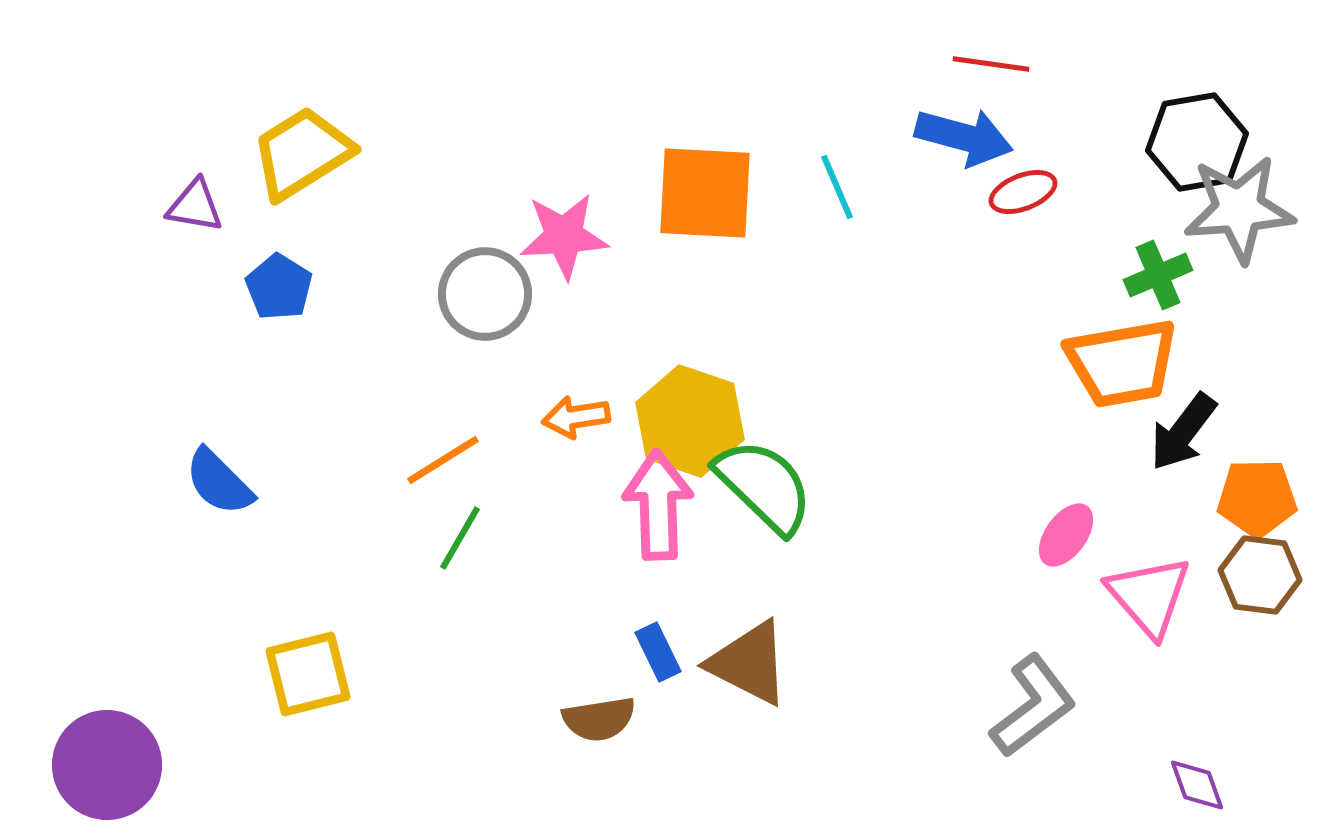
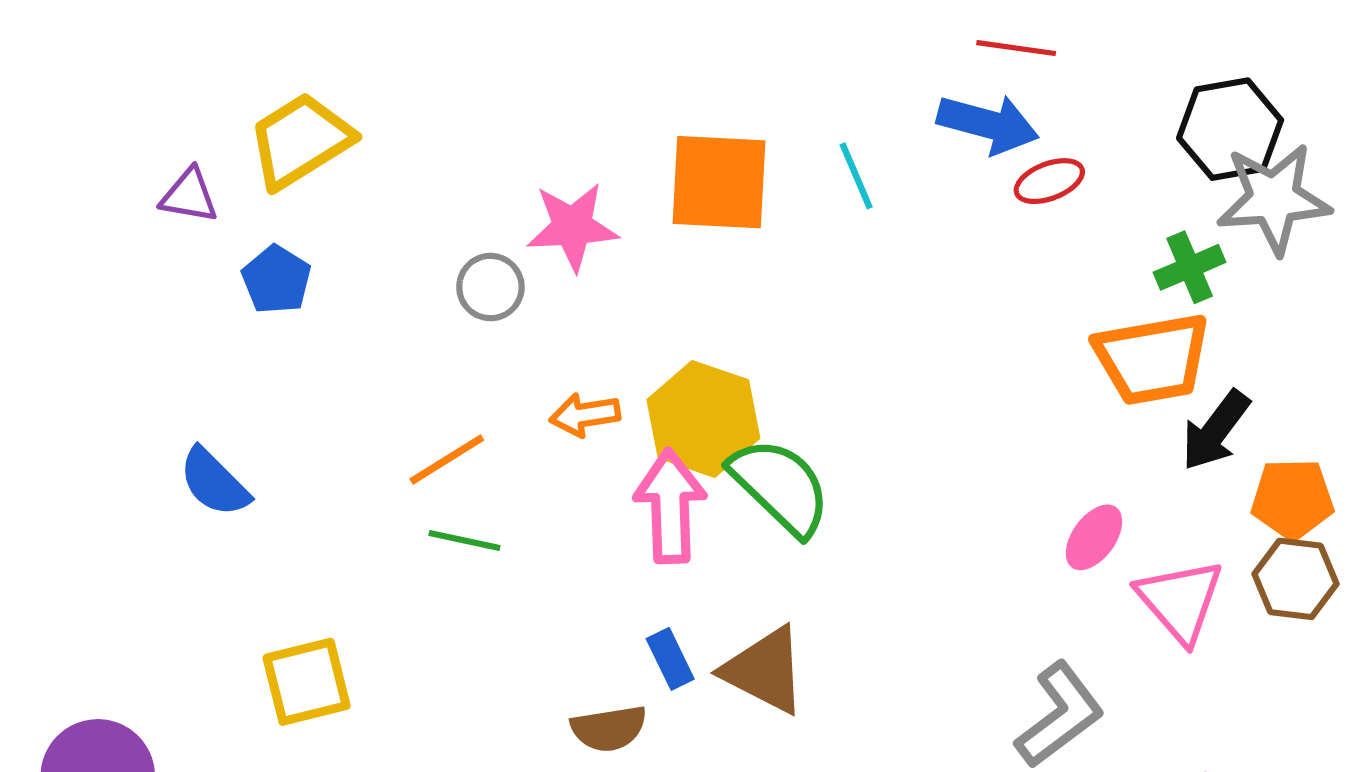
gray circle: (485, 294) -> (490, 287), size x0.7
green line: (460, 538) -> (464, 540), turned 72

